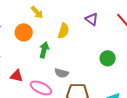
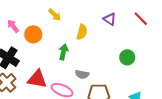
orange circle: (24, 32) -> (33, 34), moved
red triangle: (17, 76) -> (37, 79), size x1.5

